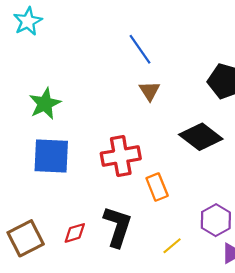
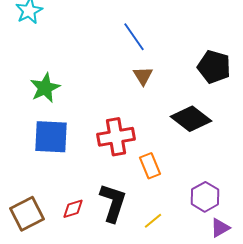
yellow line: (172, 246) -> (153, 221), moved

